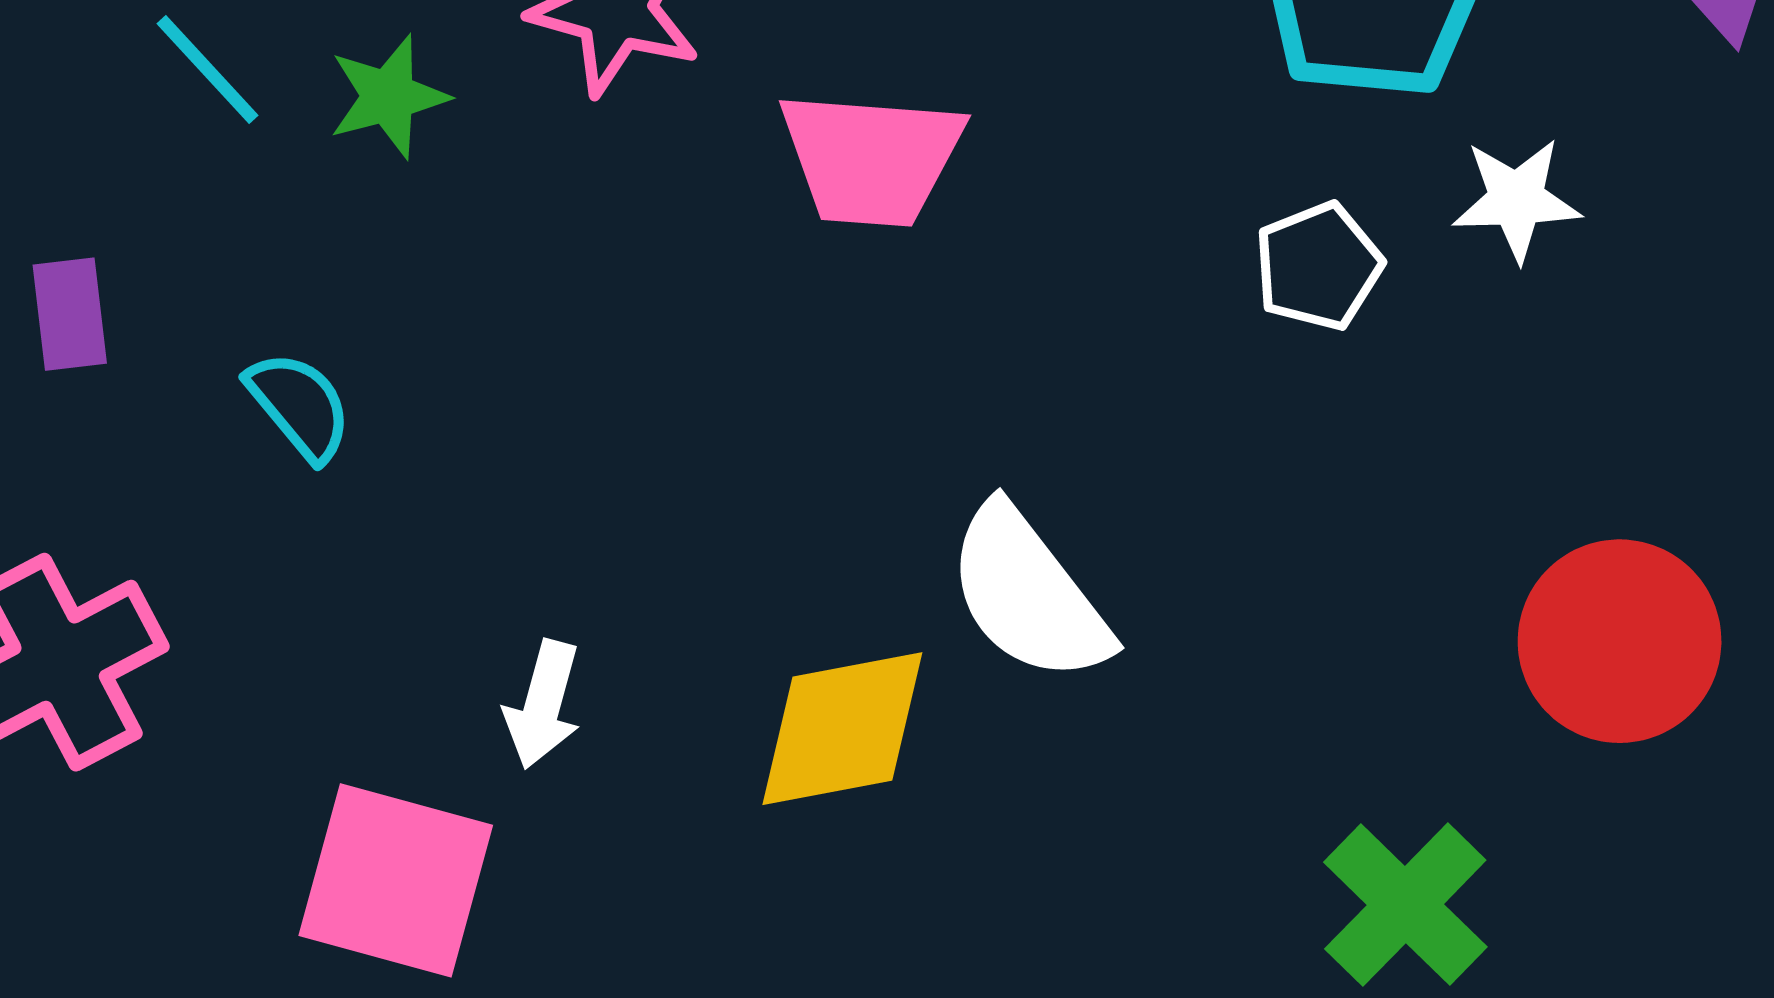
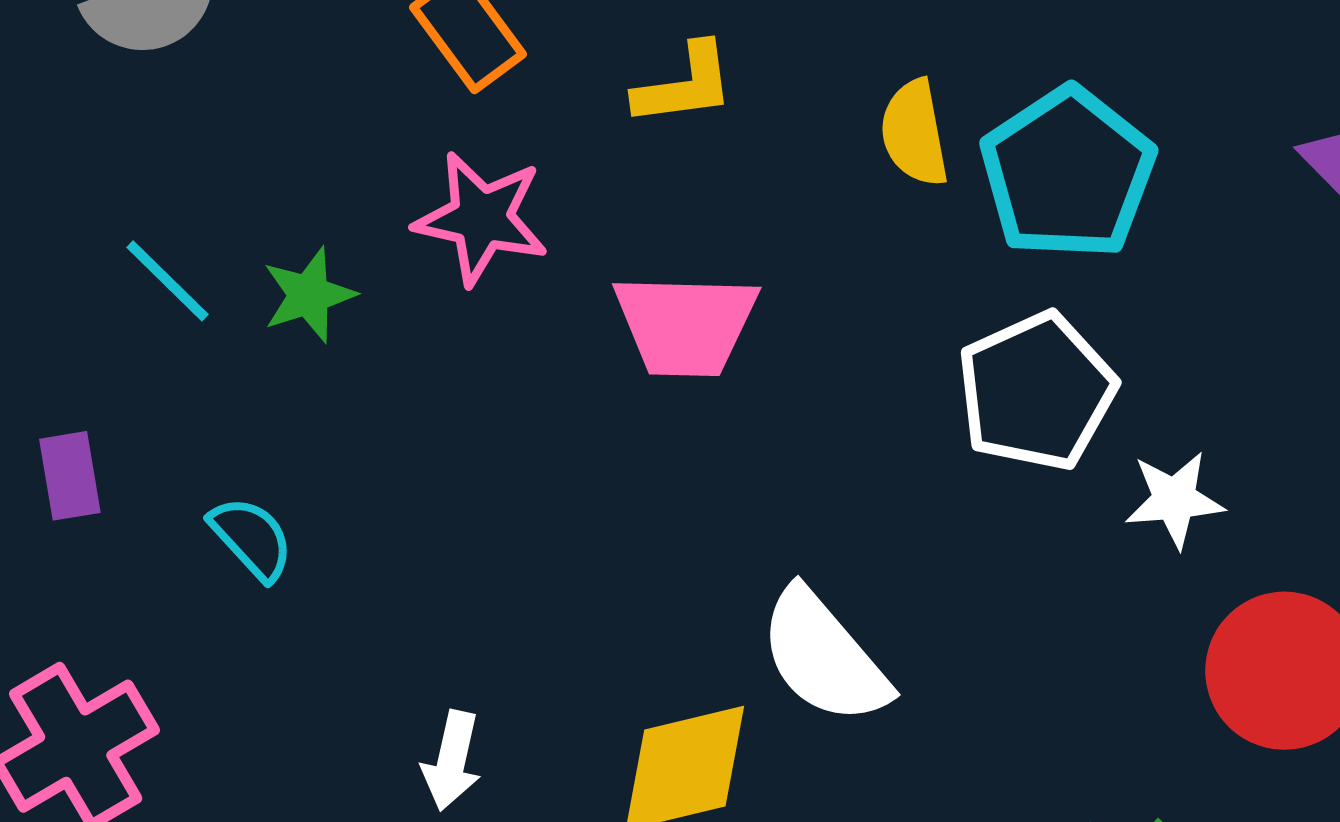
white star: (1516, 200) -> (1174, 500), moved
white pentagon: (1318, 266) -> (1036, 391), size x1.6

